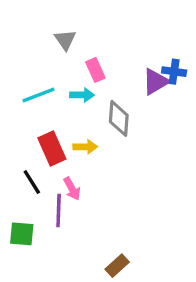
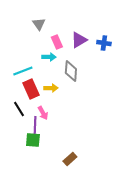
purple triangle: (156, 82) -> (79, 40), moved
cyan line: (38, 95) -> (23, 71), moved
green square: (22, 234) -> (33, 140), moved

